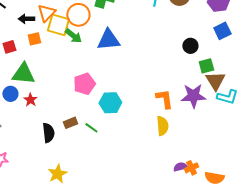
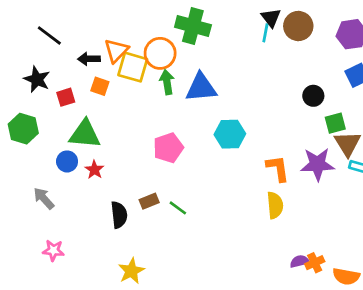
green arrow: (73, 36) -> (167, 82), moved, turned -138
orange square: (34, 39) -> (100, 86), turned 32
cyan hexagon: (110, 103) -> (230, 134), moved

